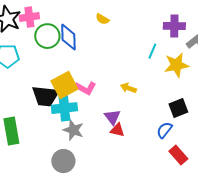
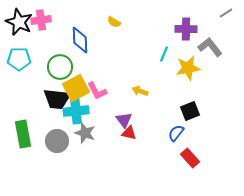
green circle: (47, 36) -> (60, 67), moved
pink L-shape: (85, 88) -> (97, 91), turned 35
gray circle: (63, 161) -> (57, 141), moved

